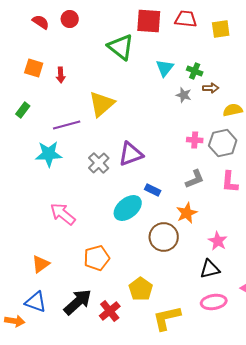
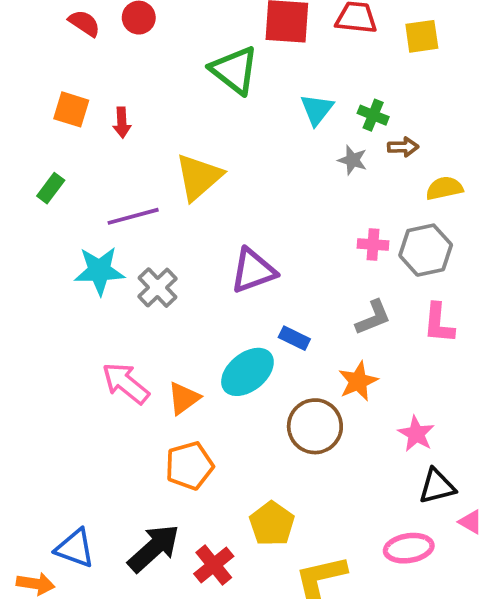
gray cross: (99, 163) -> (157, 288), moved
orange triangle: (41, 264) -> (184, 398), moved
black triangle: (210, 269) -> (437, 486), moved

